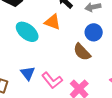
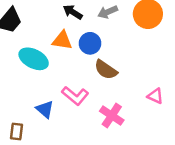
blue circle: (94, 32) -> (90, 43), moved
pink L-shape: (52, 80) -> (75, 96), moved

